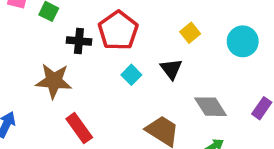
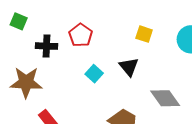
red pentagon: (118, 31) -> (81, 35), size x0.7
yellow square: (190, 33) -> (144, 34), turned -30

